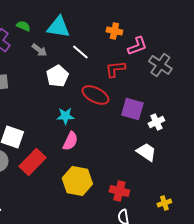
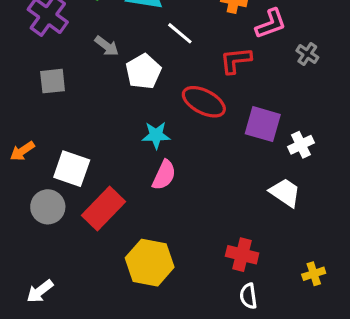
gray arrow: (39, 50) -> (107, 46), moved
gray cross: (160, 65) -> (307, 54), size x0.6
yellow hexagon: (77, 181) -> (150, 263), moved

